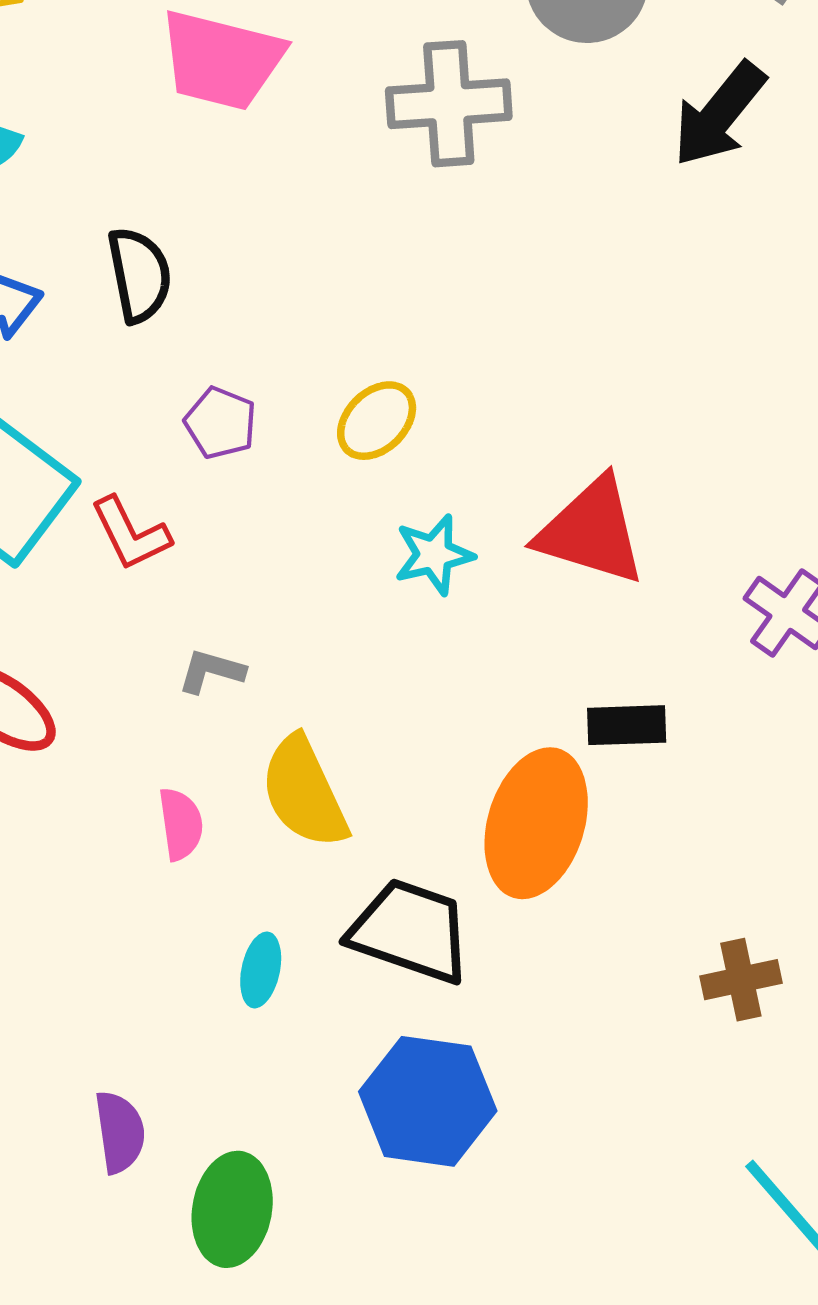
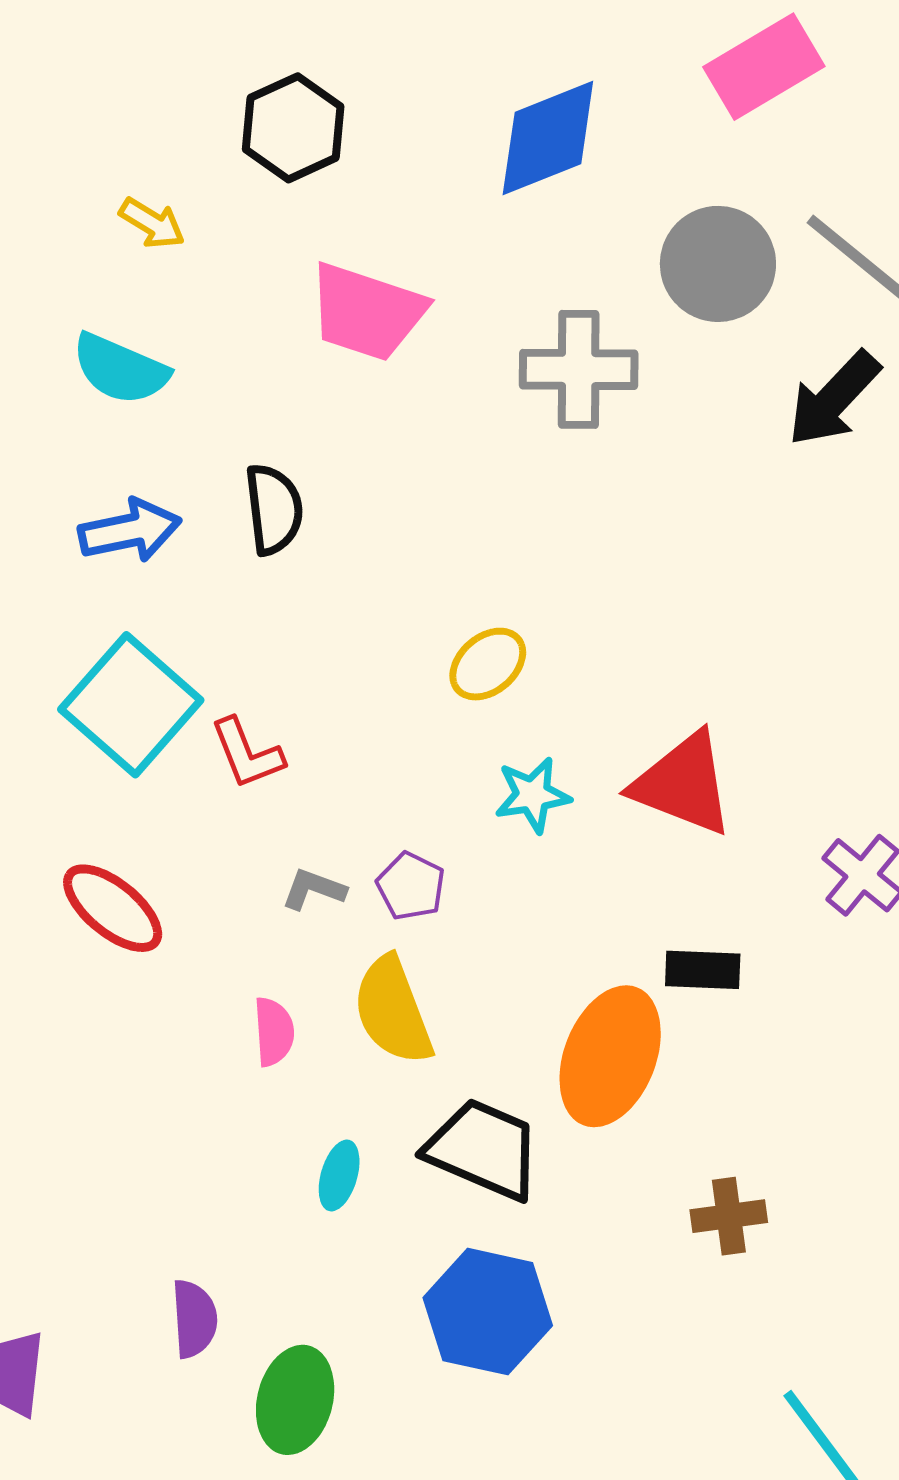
purple pentagon: (220, 423) -> (411, 886), moved
brown cross: (741, 980) -> (729, 1216), moved

